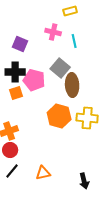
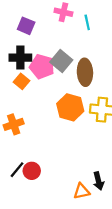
gray square: (60, 68) -> (61, 61), moved
orange square: (16, 93) -> (22, 81), turned -32
red circle: (10, 150) -> (32, 171), moved
orange triangle: (43, 173) -> (82, 191), moved

